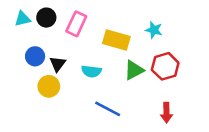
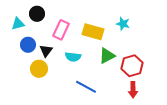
cyan triangle: (23, 19) -> (18, 24), moved
pink rectangle: (76, 24) -> (61, 30), moved
red hexagon: (165, 66) -> (132, 66), moved

